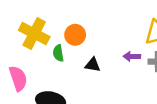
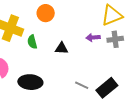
orange circle: (75, 35) -> (46, 13), moved

